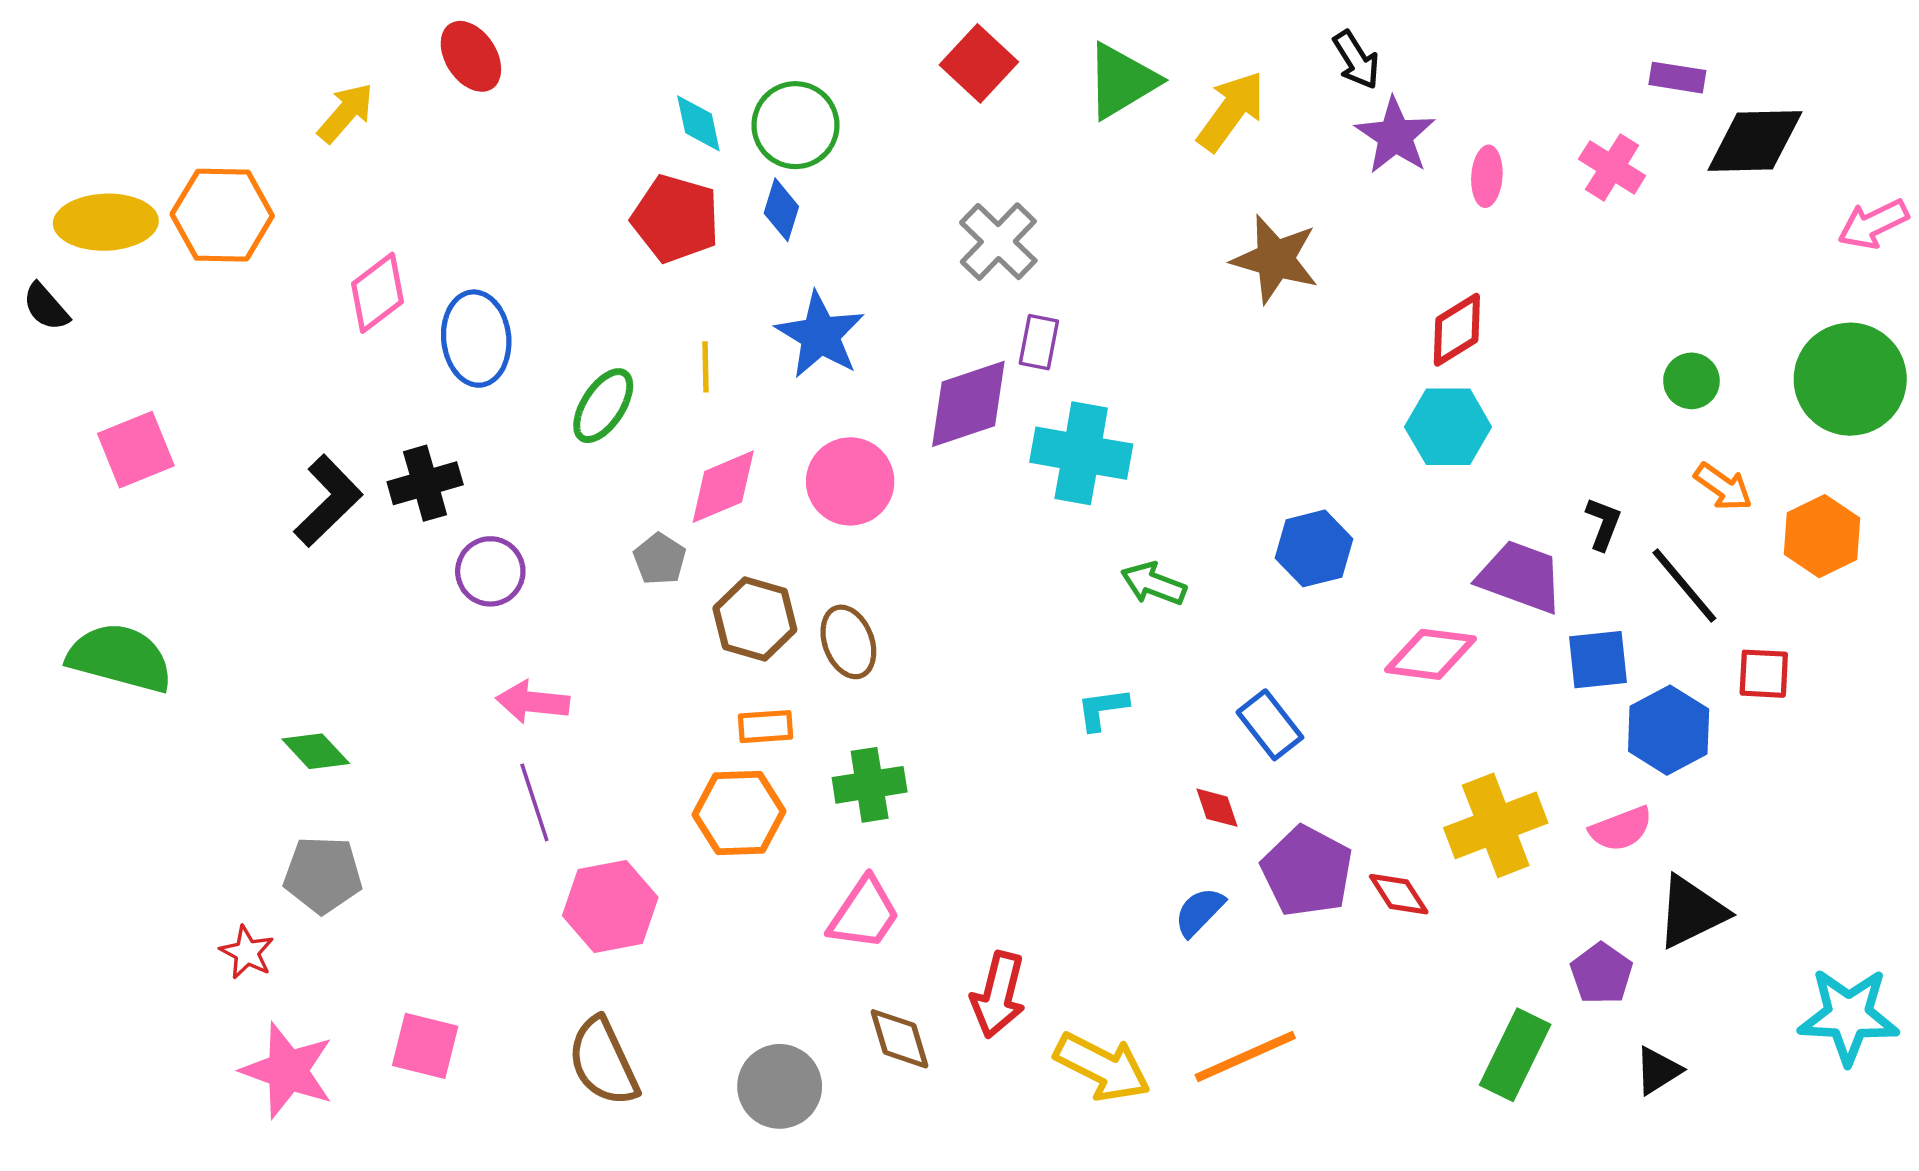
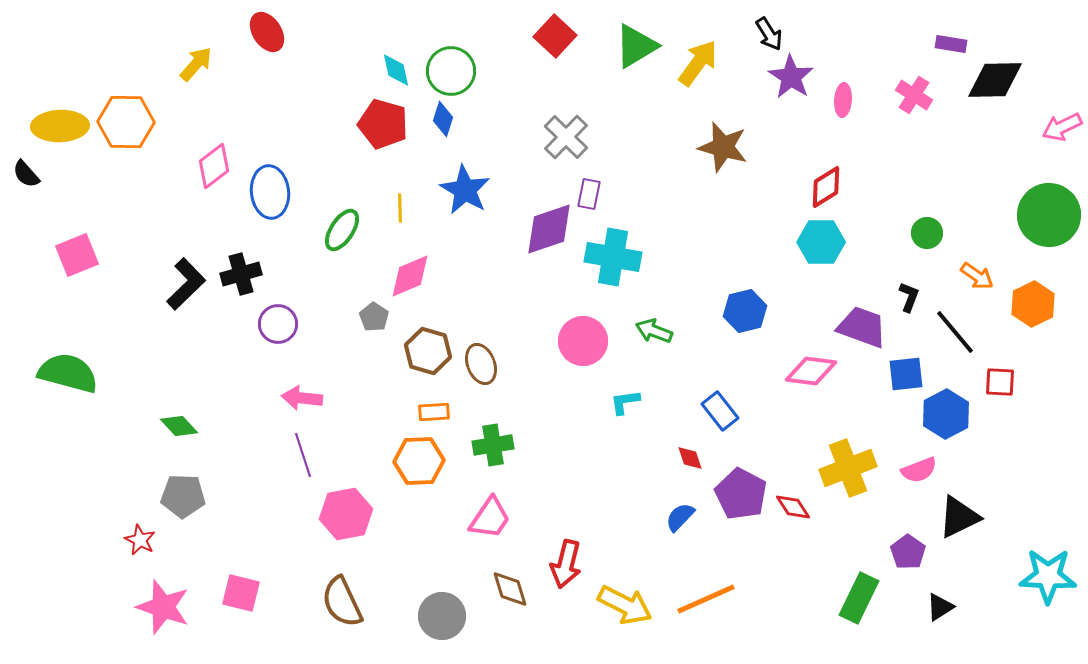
green circle: (1691, 381) -> (927, 233), moved
pink circle: (850, 481) -> (583, 341), moved

